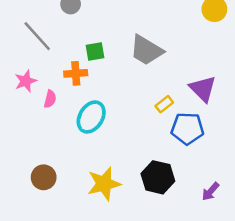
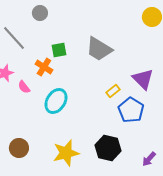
orange cross: (76, 73) -> (44, 67), turned 36
pink semicircle: (50, 99) -> (24, 87), turned 128
blue pentagon: (187, 129) -> (131, 110), turned 30

